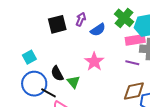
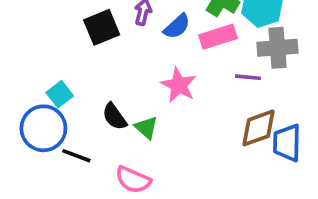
pink rectangle: (135, 40) -> (218, 37), moved
blue circle: (34, 84) -> (43, 128), moved
black line: (48, 93) -> (76, 156), moved

